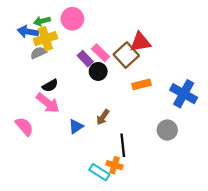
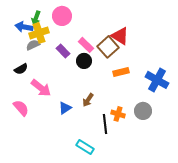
green arrow: (42, 21) -> (36, 18), turned -56
red triangle: (140, 42) -> (120, 36), turned 42
purple rectangle: (85, 59) -> (63, 51), moved
black semicircle: (50, 85) -> (21, 69), moved
orange cross: (115, 165) -> (118, 114), moved

